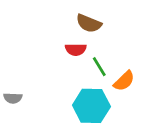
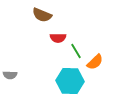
brown semicircle: (89, 23) -> (42, 15), moved

